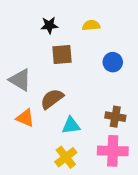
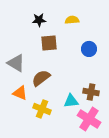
cyan triangle: (71, 126) -> (71, 101), moved
pink cross: (113, 151) -> (89, 119), turned 30
yellow cross: (66, 157) -> (42, 109), moved, turned -30

